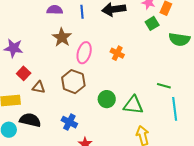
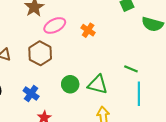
pink ellipse: (84, 53) -> (55, 25), turned 40
green circle: (107, 99) -> (70, 84), moved

